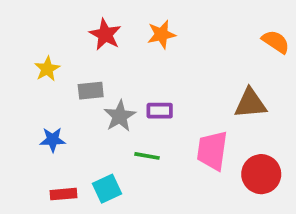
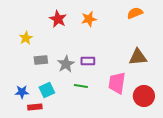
orange semicircle: (276, 42) -> (135, 13), moved, turned -56
gray rectangle: (91, 91) -> (41, 60), moved
blue star: (53, 140) -> (22, 92), moved
cyan square: (107, 189) -> (47, 90), moved

